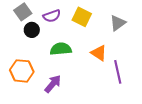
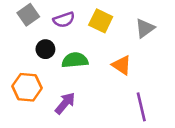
black circle: (32, 30) -> (45, 49), moved
purple line: (118, 72) -> (141, 107), moved

